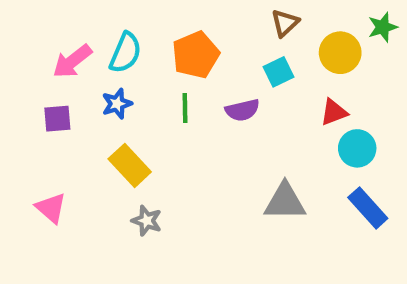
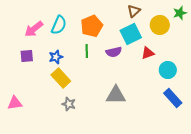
cyan square: (279, 72) -> (131, 34), size x1.5
blue star: (117, 104) -> (56, 57), moved
red triangle: (334, 112) -> (148, 53), moved
gray triangle: (285, 202) -> (116, 95), moved
pink triangle: (51, 208) -> (15, 103), moved, turned -49

